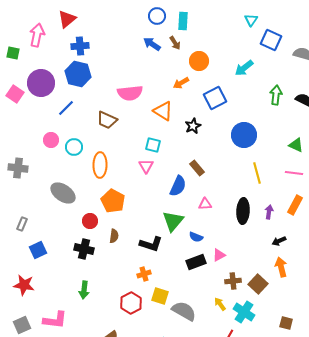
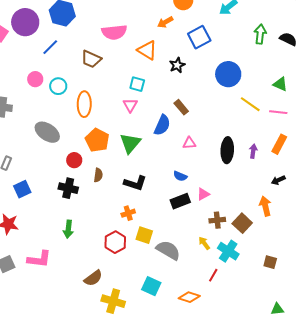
yellow line: (257, 173) -> (250, 104), moved, turned -40
green triangle: (173, 221) -> (130, 143), moved
black arrow: (279, 241) -> (278, 180), moved

